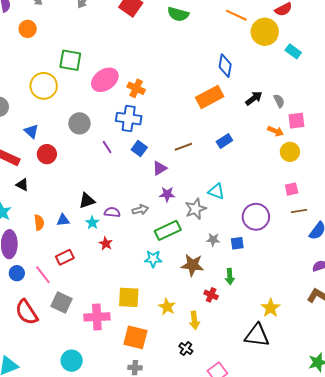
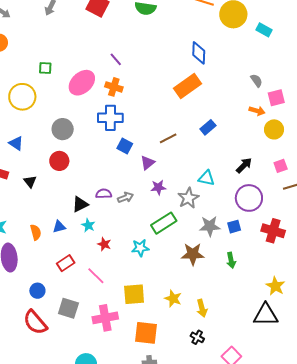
green square: (70, 60) -> (45, 68), size x0.6
black arrow: (254, 98) -> (244, 165), moved
purple line: (107, 147) -> (116, 59), moved
red circle: (47, 154) -> (59, 161), moved
black triangle: (22, 185) -> (30, 182), moved, turned 32
gray arrow: (140, 210) -> (126, 197), moved
purple semicircle: (112, 212) -> (104, 194), moved
gray star: (213, 240) -> (210, 226), size x1.5
cyan star: (153, 259) -> (140, 248), moved
blue circle: (17, 273) -> (37, 291), moved
pink line: (43, 275) -> (96, 276), moved
red cross: (211, 295) -> (273, 231), moved, size x1.6

